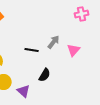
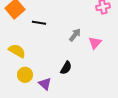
black line: (32, 50) -> (39, 23), moved

